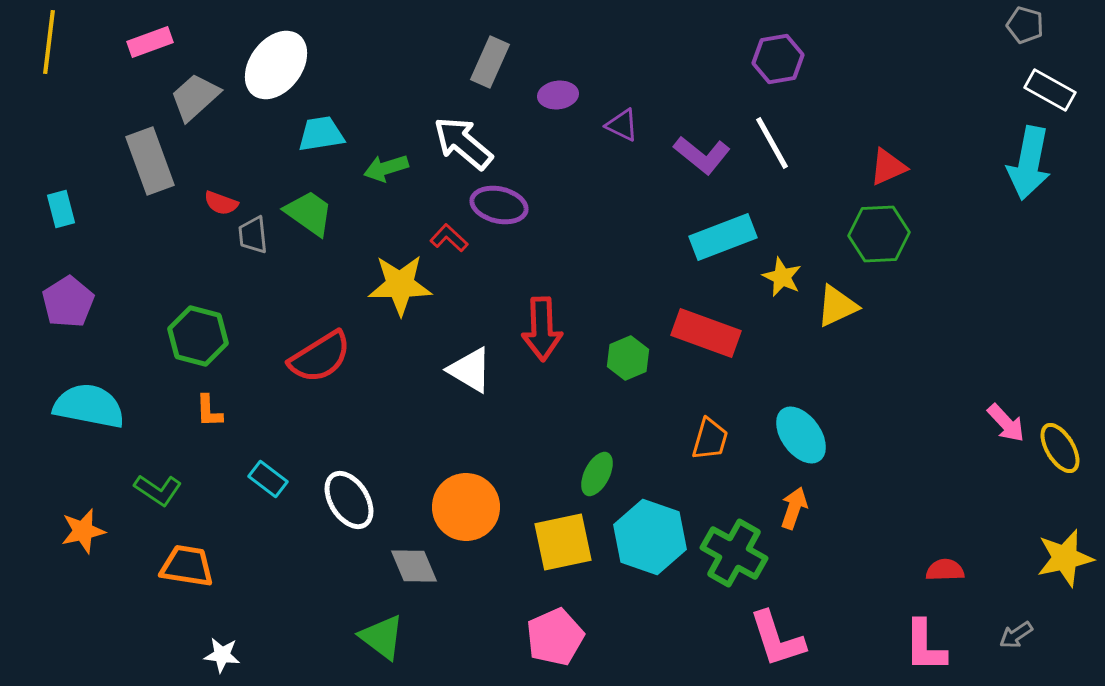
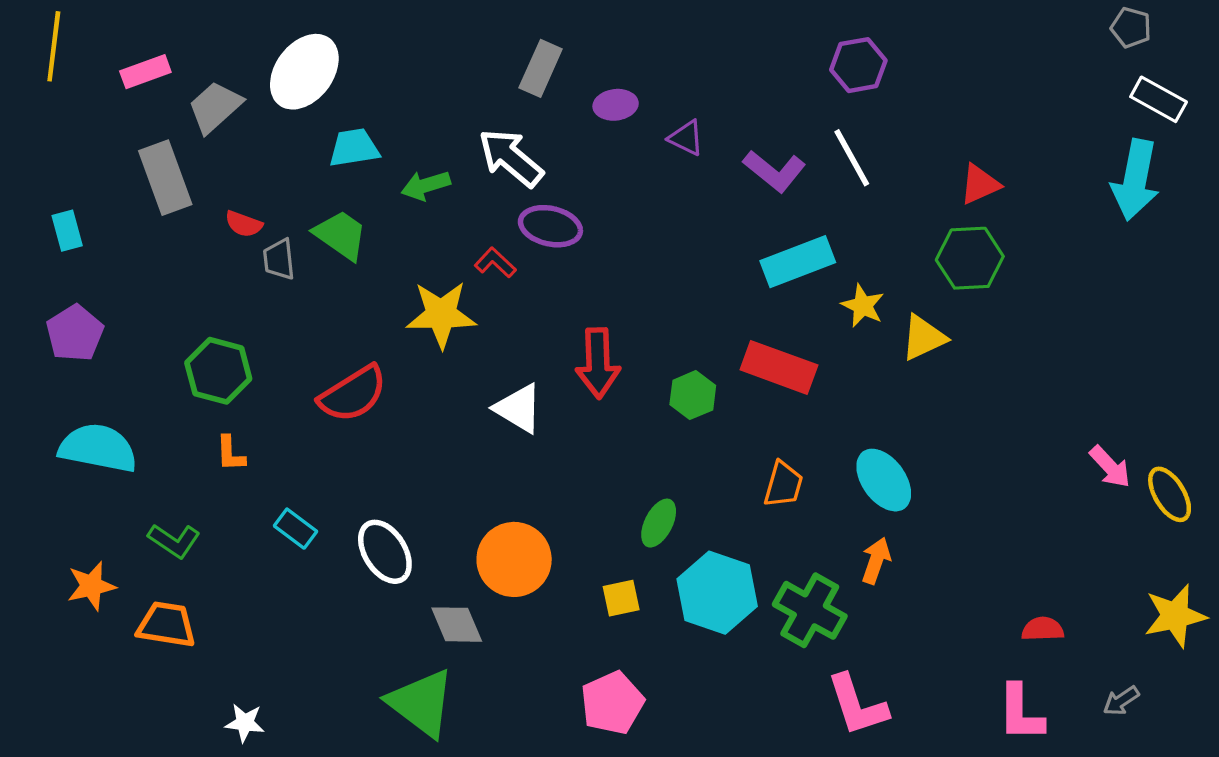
pink rectangle: (150, 42) -> (145, 72), moved
yellow square: (563, 542) -> (621, 598), size x0.6
orange trapezoid: (187, 566) -> (166, 625), moved
green triangle: (382, 637) -> (421, 703), size x1.4

